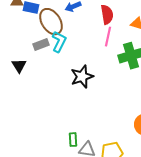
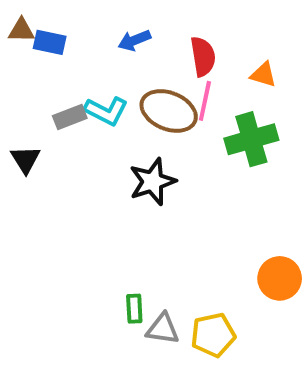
brown ellipse: (51, 22) -> (169, 111), moved, turned -36
cyan L-shape: (59, 42) -> (106, 111), turned 90

